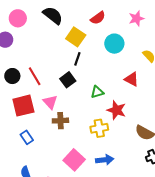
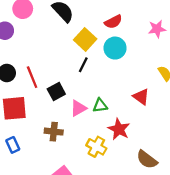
cyan circle: (114, 44) -> (115, 48), moved
black square: (68, 80) -> (56, 91), moved
pink triangle: (50, 102) -> (78, 108), moved, turned 35
yellow cross: (99, 128) -> (96, 147), turned 30

